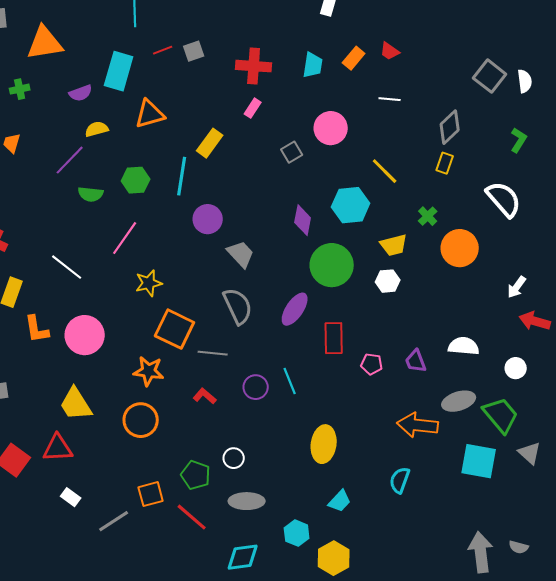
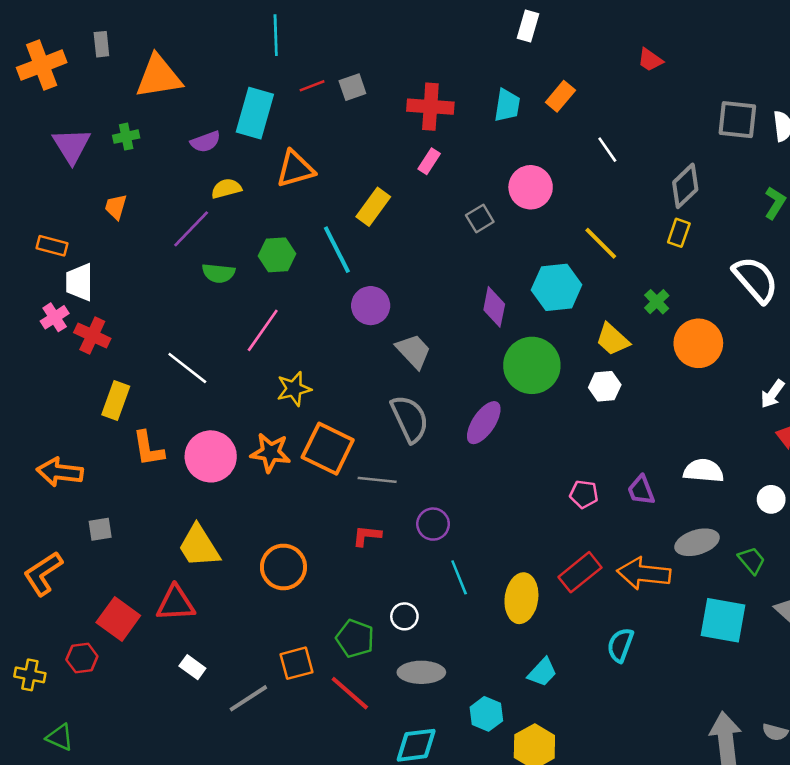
red trapezoid: (390, 51) -> (650, 60), moved
gray square: (490, 76) -> (737, 120), turned -32
white line: (390, 99) -> (607, 150), turned 50
cyan line: (182, 176) -> (337, 250), turned -36
yellow trapezoid: (394, 245) -> (612, 339), turned 56
red rectangle: (334, 338) -> (580, 572), moved, turned 52
orange star: (149, 371) -> (270, 453), moved
cyan line: (290, 381) -> (459, 577), moved
red L-shape: (205, 396) -> (367, 536), turned -35
green trapezoid: (501, 415) -> (752, 560), size x0.6

